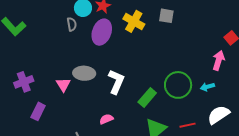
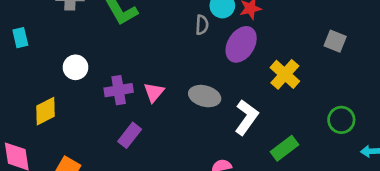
yellow cross: (134, 21) -> (285, 74), moved
pink triangle: (63, 85) -> (154, 92), moved
green circle: (178, 85) -> (341, 120), moved, size x0.7

